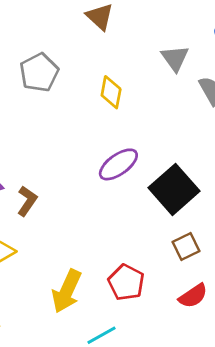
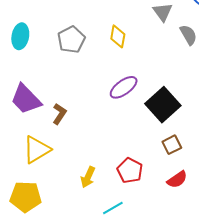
gray pentagon: (39, 72) -> (71, 40), moved
yellow arrow: (67, 291) -> (88, 177), size x0.7

